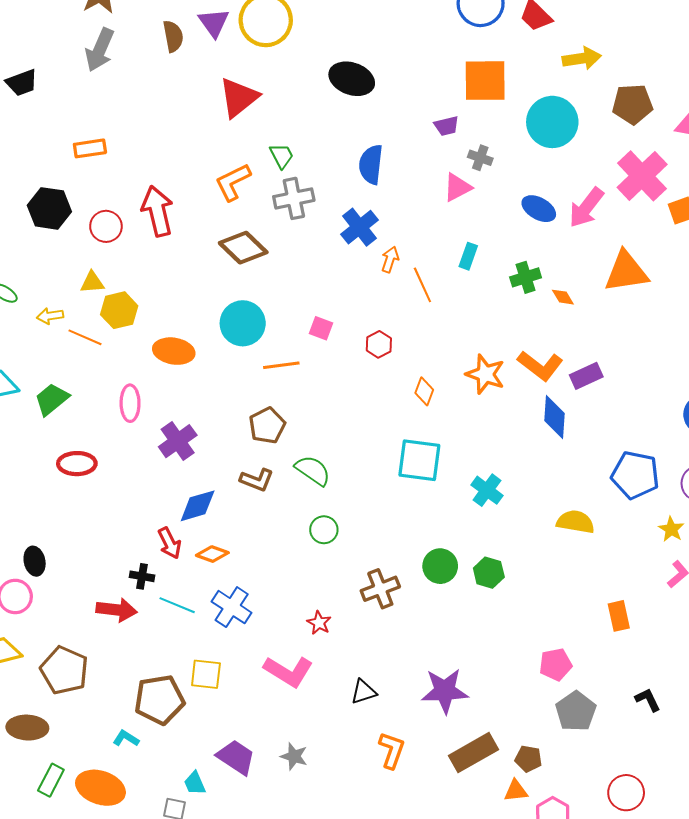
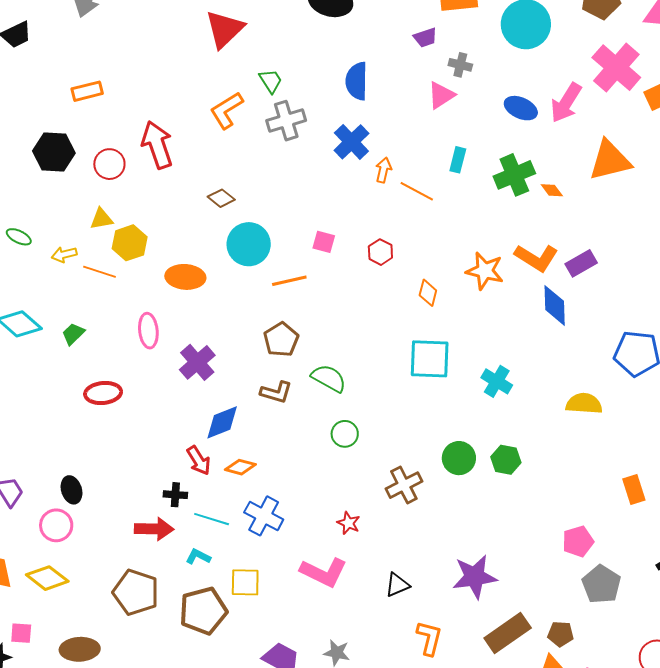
brown diamond: (243, 248) -> (221, 198), moved, size x0.6
green cross: (526, 277) -> (514, 175), size x1.4
orange line: (422, 285) -> (417, 191), turned -32
green trapezoid: (52, 399) -> (73, 334), size x0.7
brown pentagon: (64, 670) -> (136, 592), moved
cyan L-shape: (126, 738) -> (198, 557), moved

